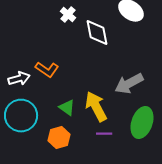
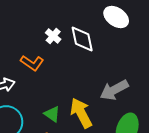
white cross: (68, 14) -> (53, 36), moved
orange L-shape: (47, 70) -> (32, 63), moved

